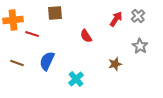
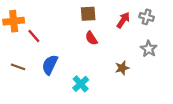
brown square: (55, 13) -> (88, 14), moved
gray cross: (138, 16) -> (147, 17), turned -32
red line: (32, 34) -> (34, 36), turned 32

